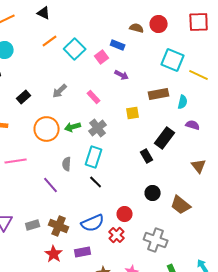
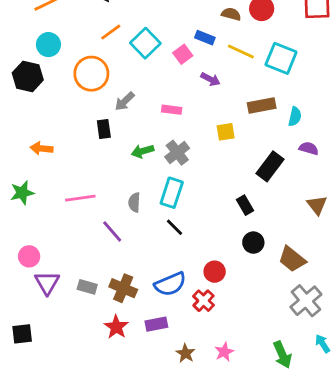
yellow line: (199, 75) -> (241, 51), moved
black rectangle: (24, 97) -> (104, 129), moved, turned -56
pink rectangle: (94, 97) -> (172, 110), turned -40
orange circle: (47, 129) -> (91, 74), moved
black rectangle: (147, 156) -> (245, 205), moved
pink line: (16, 161) -> (80, 198), moved
gray rectangle: (33, 225) -> (87, 287), turned 32
gray cross: (156, 240) -> (306, 301), moved, turned 30

